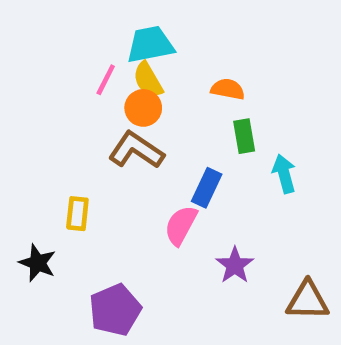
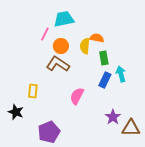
yellow semicircle: (148, 80) -> (85, 46), moved, turned 35
blue rectangle: (207, 188) -> (105, 80), moved
purple star: (235, 265) -> (113, 117), moved

